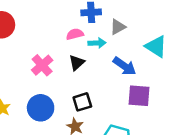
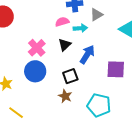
blue arrow: (125, 66) -> (87, 54), moved, turned -90
blue circle: (41, 108) -> (35, 71), moved

